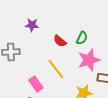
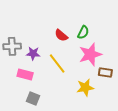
purple star: (32, 25) -> (33, 53), moved
pink rectangle: (36, 84) -> (25, 74), moved, turned -42

